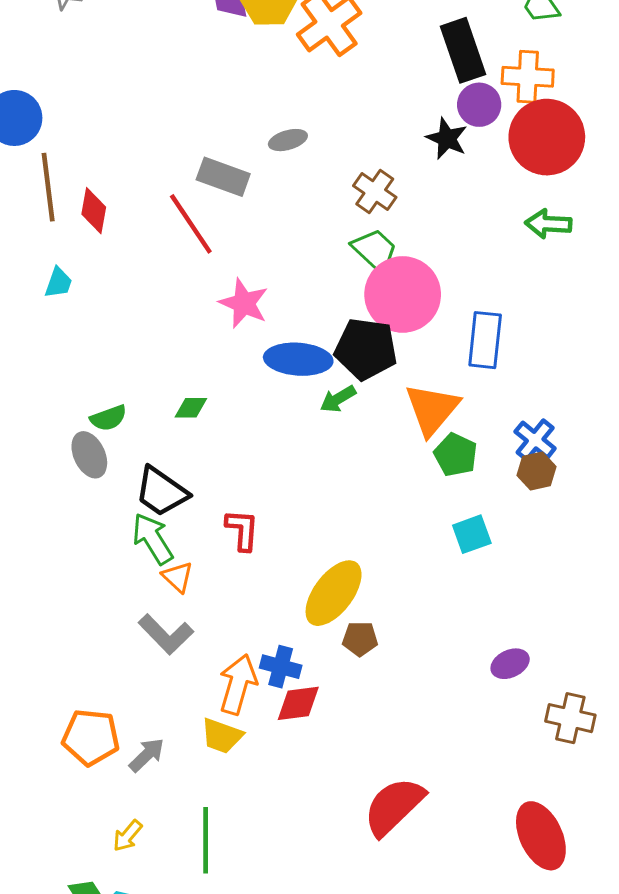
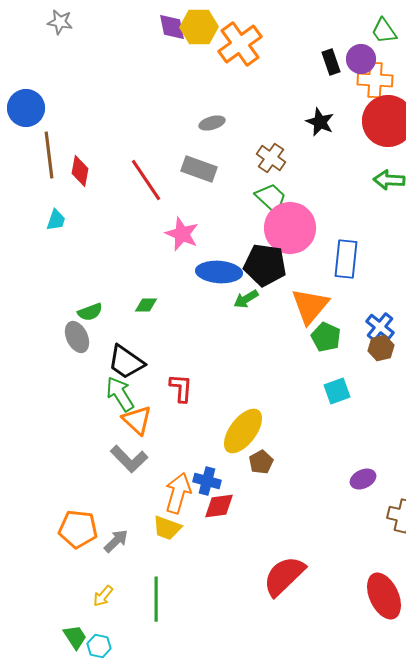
black rectangle: (463, 50) -> (331, 62), size x0.6
purple circle: (479, 105) -> (361, 59), moved
gray rectangle: (223, 177) -> (199, 169), moved
orange triangle: (178, 577) -> (137, 420), size x1.4
brown pentagon: (360, 639) -> (261, 462), turned -30

